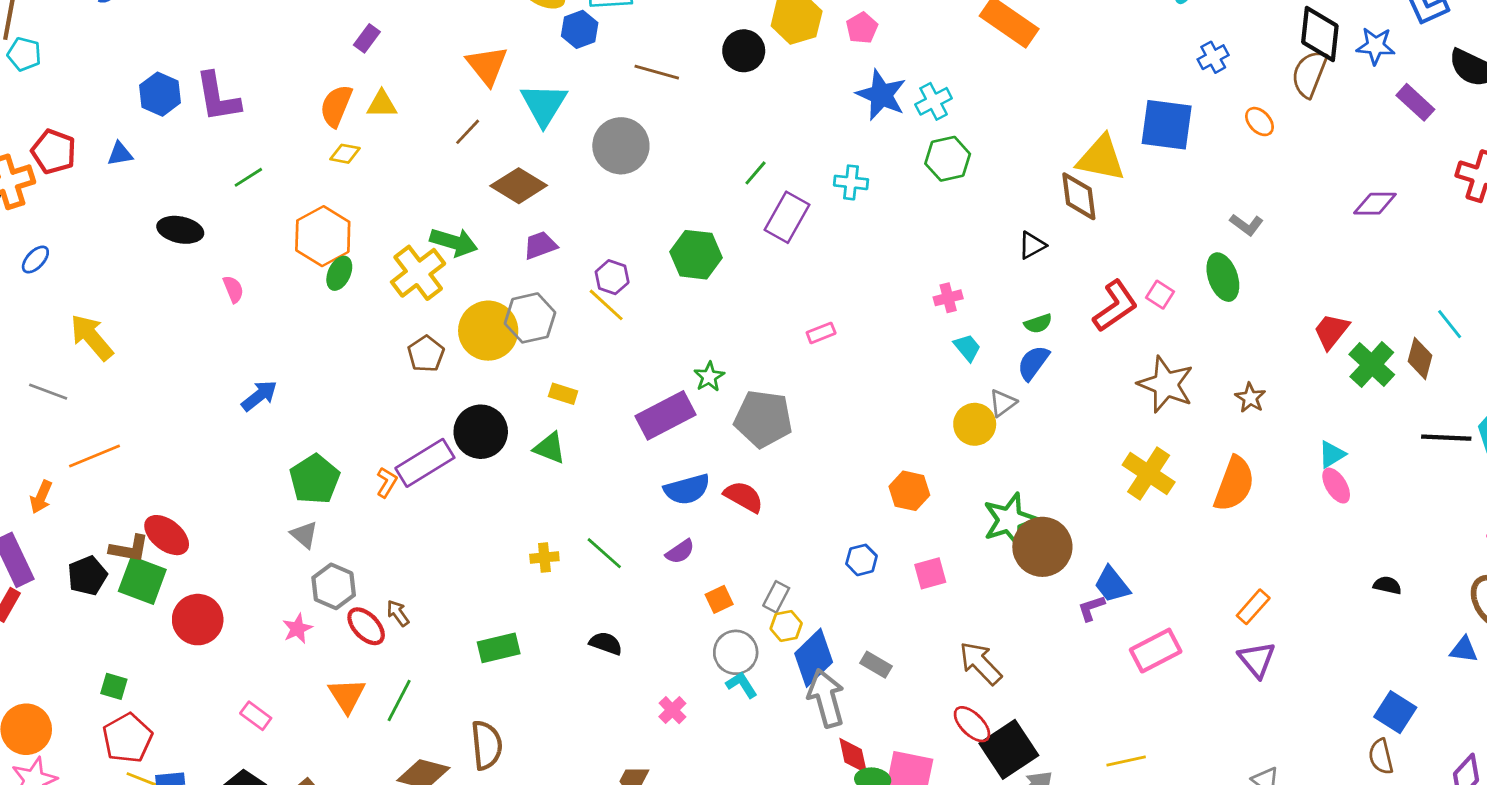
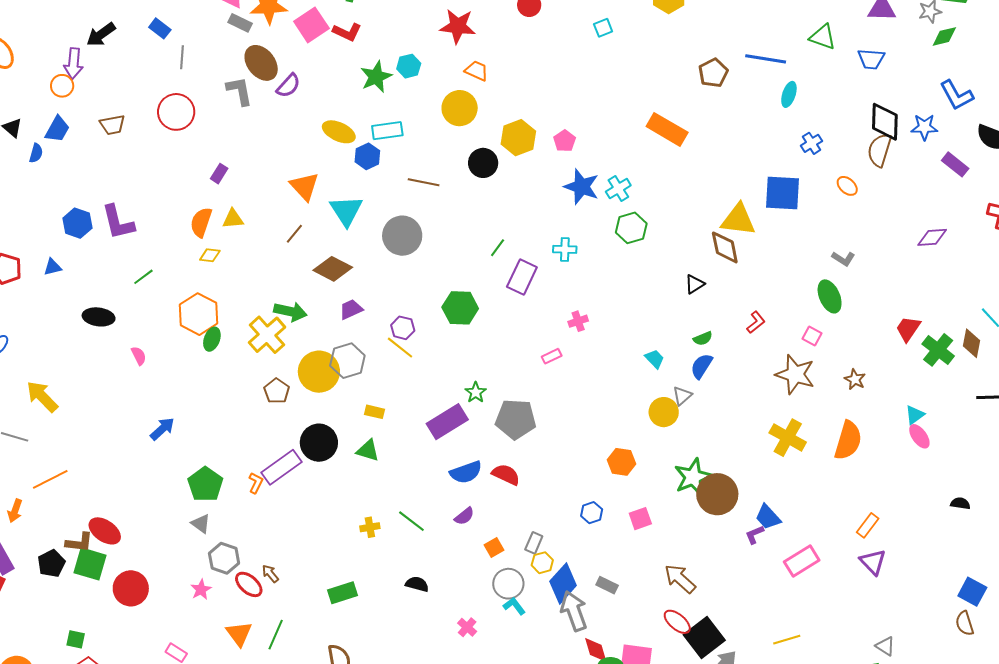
pink square: (1160, 295) -> (812, 336), moved
pink cross: (948, 298) -> (578, 321), moved
red L-shape: (1115, 306) -> (756, 322), size x0.6

